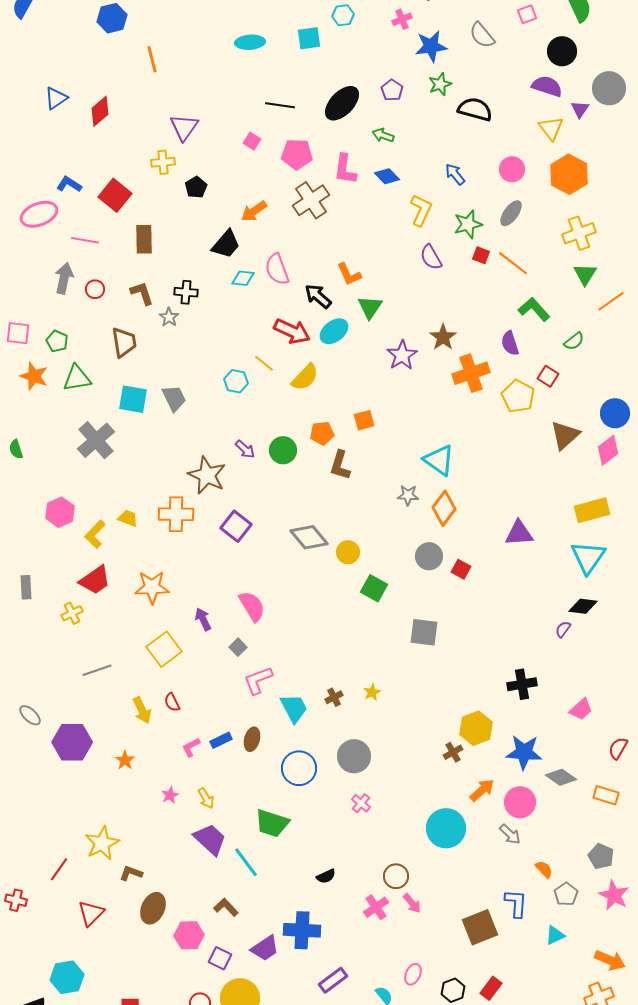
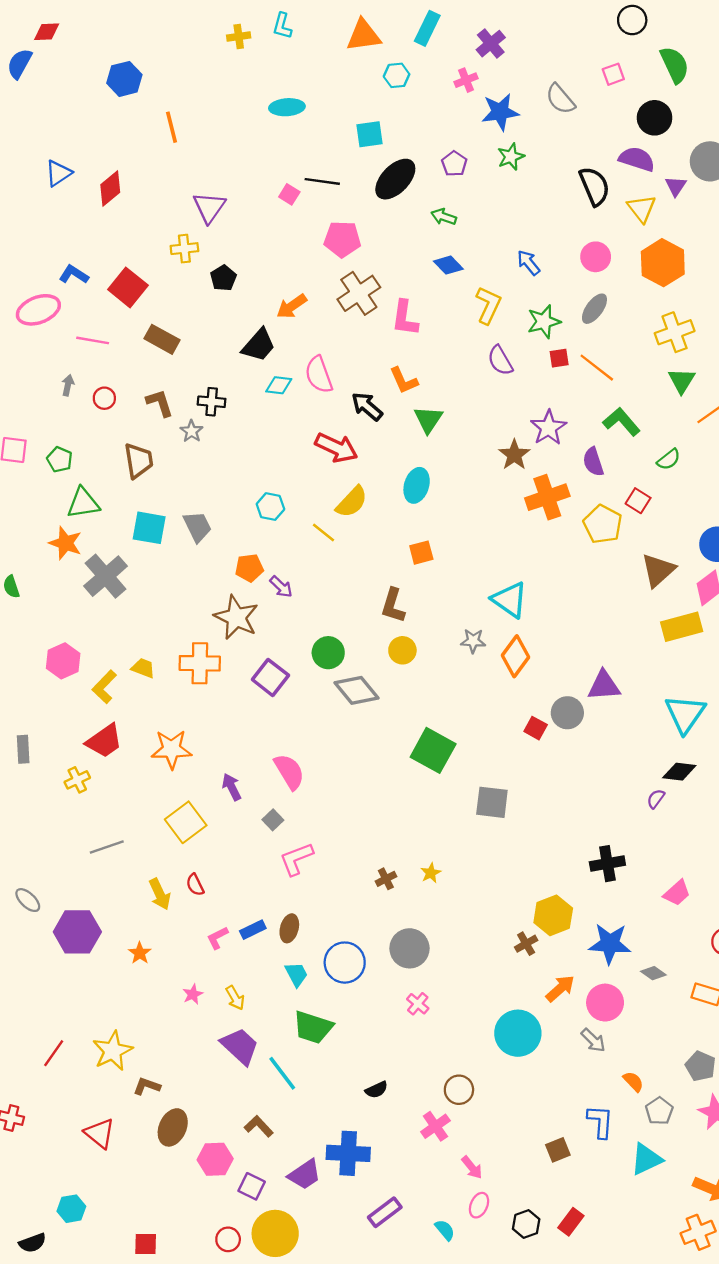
cyan square: (309, 38) -> (369, 134), moved
black semicircle: (475, 109) -> (594, 186), moved, turned 52
pink square: (252, 141) -> (289, 194), moved
pink L-shape: (345, 169) -> (405, 318), moved
brown rectangle: (144, 239) -> (162, 339), turned -60
red square: (481, 255) -> (559, 358), turned -30
gray arrow: (64, 278) -> (68, 385), size x0.6
cyan ellipse: (334, 331) -> (417, 485), moved, turned -36
purple star: (402, 355) -> (549, 428), moved
yellow line: (264, 363) -> (323, 532), moved
orange star: (34, 376) -> (65, 543), moved
orange pentagon: (322, 433) -> (249, 568), moved
green circle: (283, 450) -> (328, 653), moved
yellow rectangle: (592, 510) -> (682, 627), moved
yellow circle: (348, 552) -> (402, 650), moved
gray circle: (429, 556) -> (567, 713), moved
green square: (374, 588) -> (433, 750), size x1.4
cyan trapezoid: (294, 708) -> (296, 974), moved, size x0.7
gray diamond: (561, 777) -> (653, 973), size x0.7
red line: (59, 869) -> (54, 1053), moved
pink arrow: (412, 903) -> (472, 1167), moved
red triangle: (91, 913) -> (100, 1133), turned -36
brown square: (480, 927) -> (558, 1150), size x0.6
cyan triangle: (555, 935) -> (646, 1159), size x1.4
cyan hexagon: (67, 977) -> (71, 1209), size x0.7

